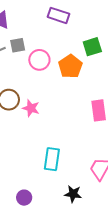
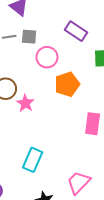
purple rectangle: (58, 15) -> (76, 31), moved
orange pentagon: (70, 66) -> (67, 84), moved

